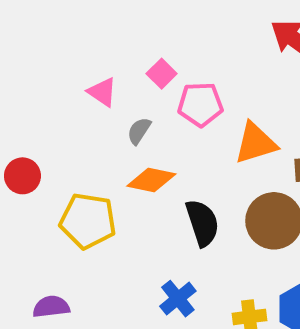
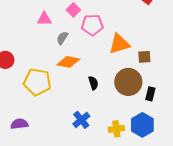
pink triangle: (102, 92) -> (44, 19), turned -35
black semicircle: (202, 223) -> (93, 83), size x0.6

